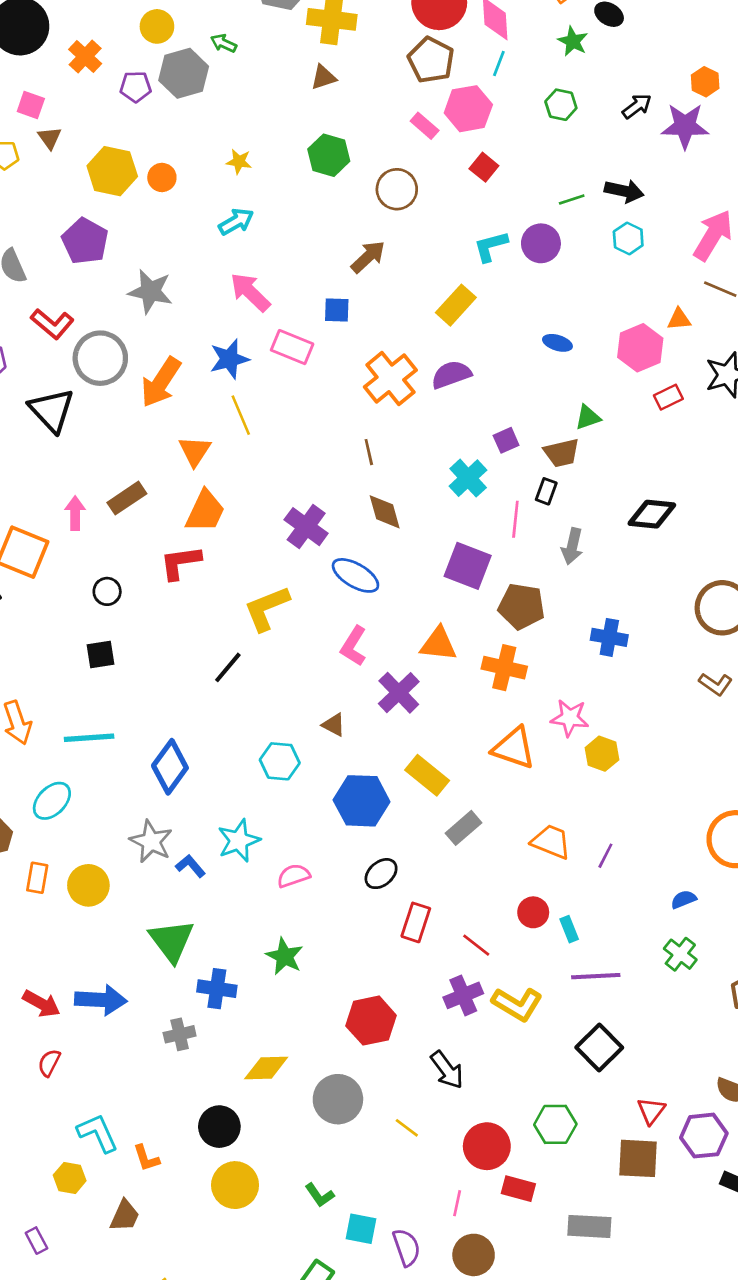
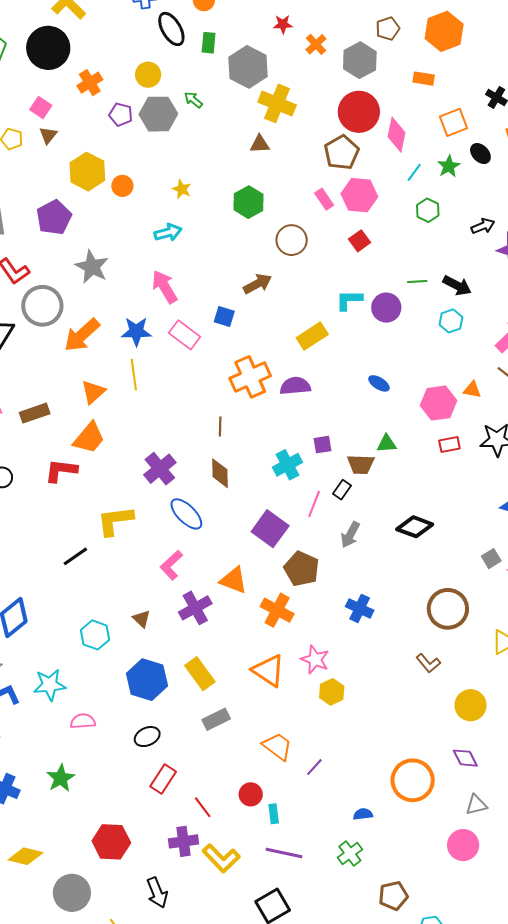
cyan line: (499, 64) -> (414, 172), moved

